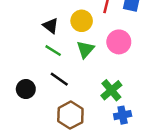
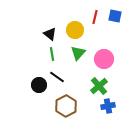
pink circle: (119, 42) -> (104, 59), moved
green line: (53, 51) -> (52, 54), turned 48
black circle: (26, 89) -> (39, 85), moved

